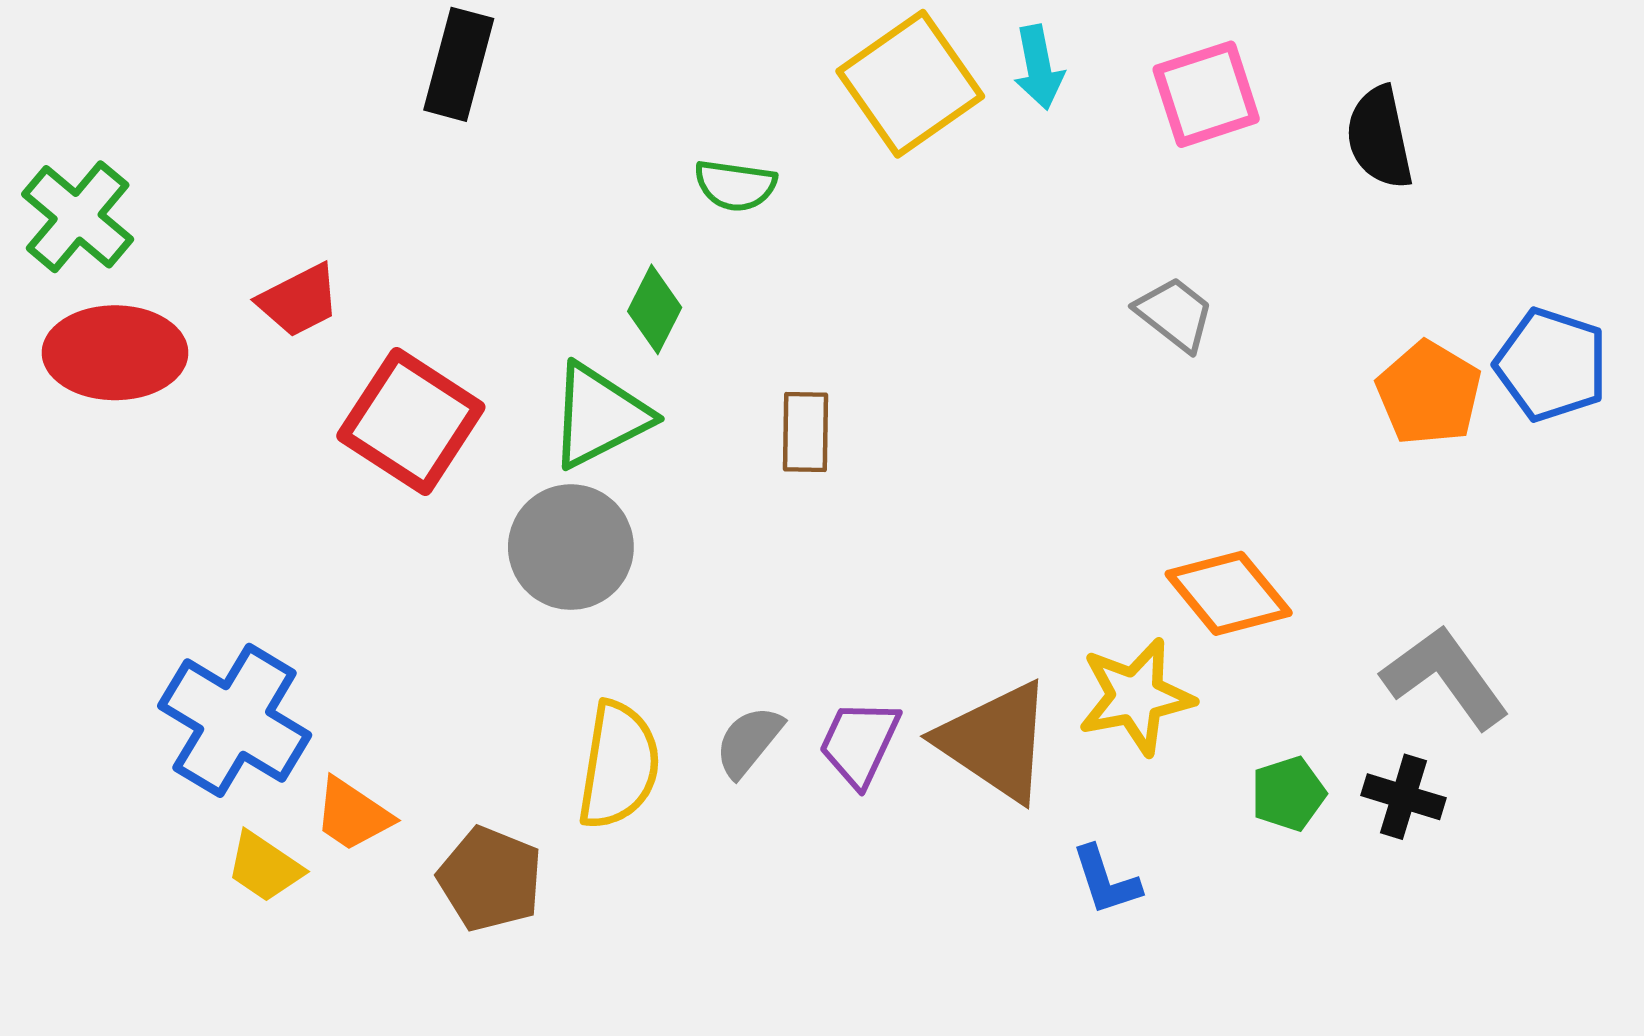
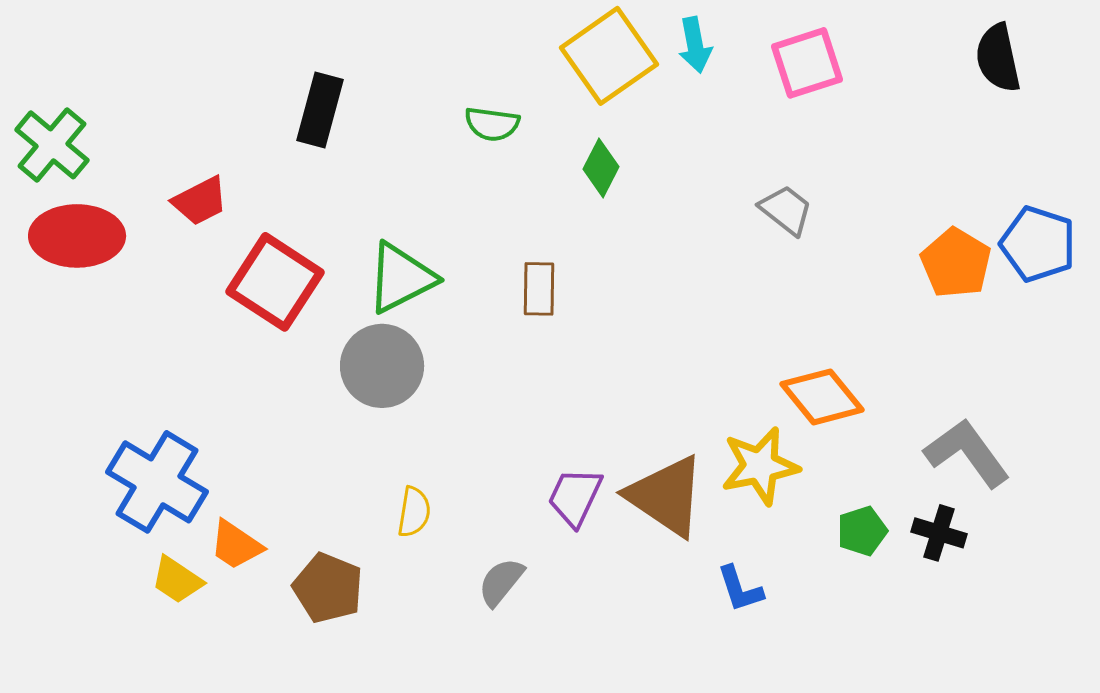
black rectangle: (459, 64) -> (320, 110), moved
black semicircle: (1380, 138) -> (998, 58), moved
green diamond: (655, 309) -> (601, 168), moved
gray semicircle: (749, 741) -> (501, 582), moved
yellow semicircle: (619, 765) -> (414, 512), size x0.6

